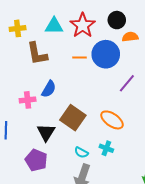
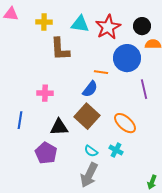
orange line: (80, 58) -> (101, 72), moved
purple line: (127, 83) -> (144, 89), turned -60
blue semicircle: (49, 89) -> (90, 89), moved
black triangle: (46, 132) -> (59, 127), turned 48

